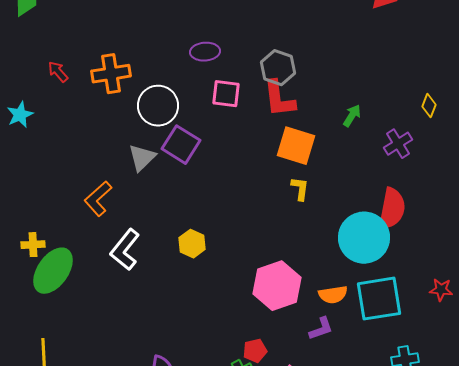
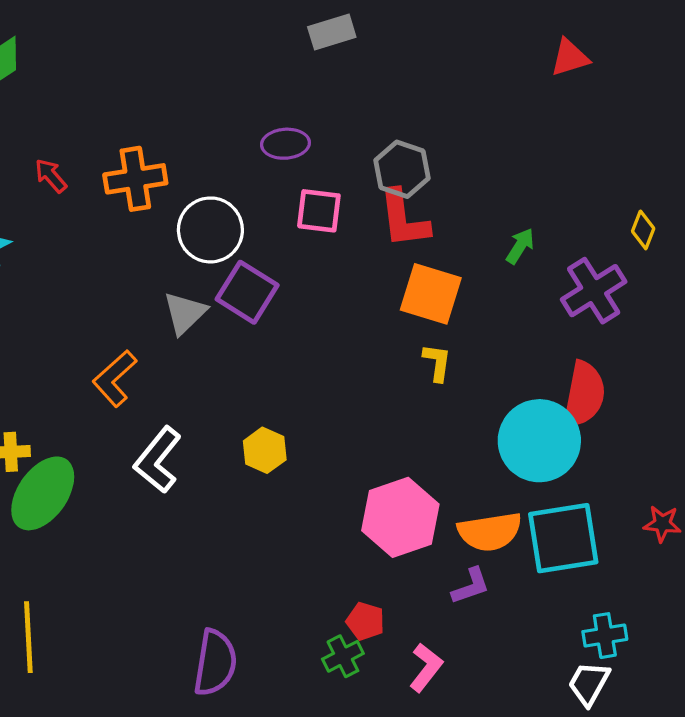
purple cross: (398, 144) -> (594, 291), size x1.4
orange semicircle: (333, 295) -> (490, 532), size x1.4
red pentagon: (255, 351) -> (365, 621), turned 30

